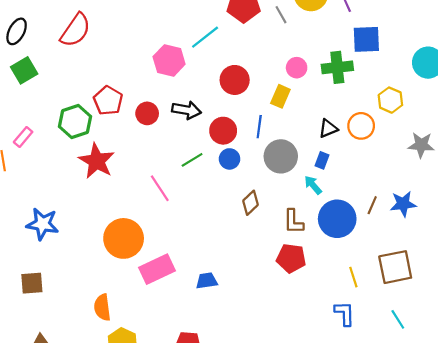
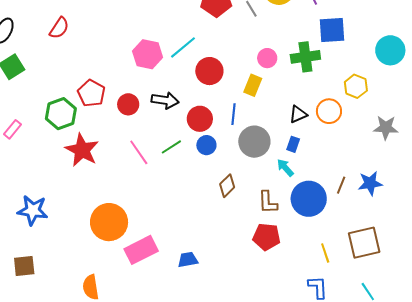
red semicircle: (75, 30) -> (59, 28), size x0.7
cyan line: (205, 37) -> (183, 47), moved
pink line: (160, 188) -> (139, 152), moved

